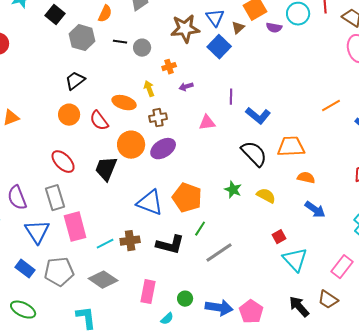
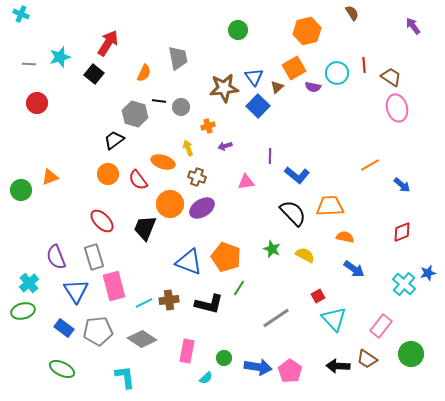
gray hexagon: (82, 38) -> (135, 114), moved
brown cross: (158, 118) -> (197, 177), turned 30
gray line: (219, 253) -> (276, 318), moved
black arrow: (299, 307) -> (338, 366), turned -45

